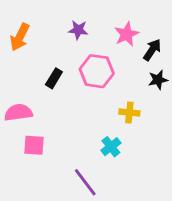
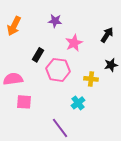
pink star: (127, 34) -> (74, 43), moved
pink hexagon: (97, 71) -> (58, 70), moved
black star: (158, 80) -> (111, 65), moved

